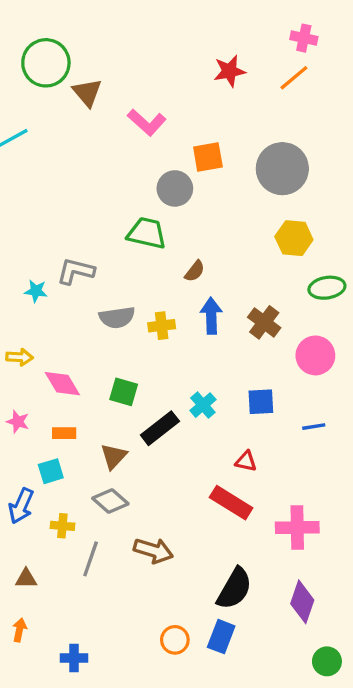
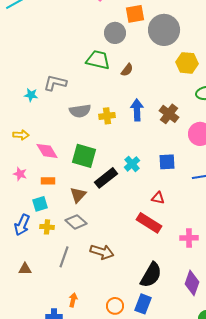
gray circle: (282, 169) -> (164, 30), moved
brown semicircle: (195, 271) -> (127, 70), moved
green square: (124, 392) -> (84, 156), size x1.4
yellow cross: (62, 526) -> (47, 227), moved
pink cross: (297, 527) -> (189, 238), size x0.7
orange arrow: (19, 630) -> (73, 300), moved

